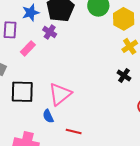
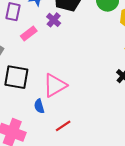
red line: (74, 132) -> (63, 126), turned -56

